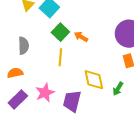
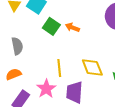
yellow line: (60, 57) -> (59, 68), moved

